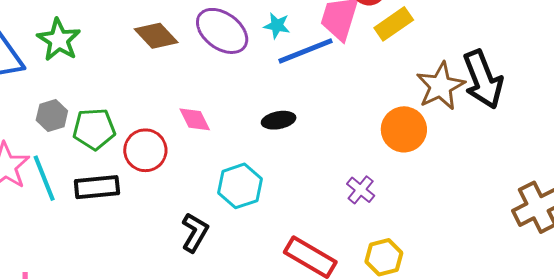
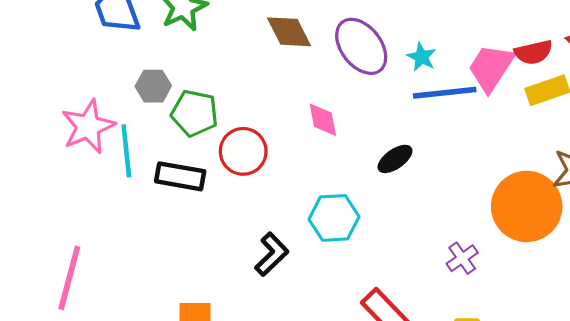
pink diamond: (195, 119) -> (323, 120), moved
black ellipse: (279, 120) -> (395, 159), turned -40
orange circle: (404, 129) -> (527, 206), size x1.4

